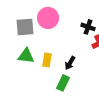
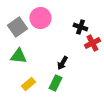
gray square: (25, 27) -> (17, 27), turned -30
yellow rectangle: (47, 60) -> (28, 84), moved, turned 40

